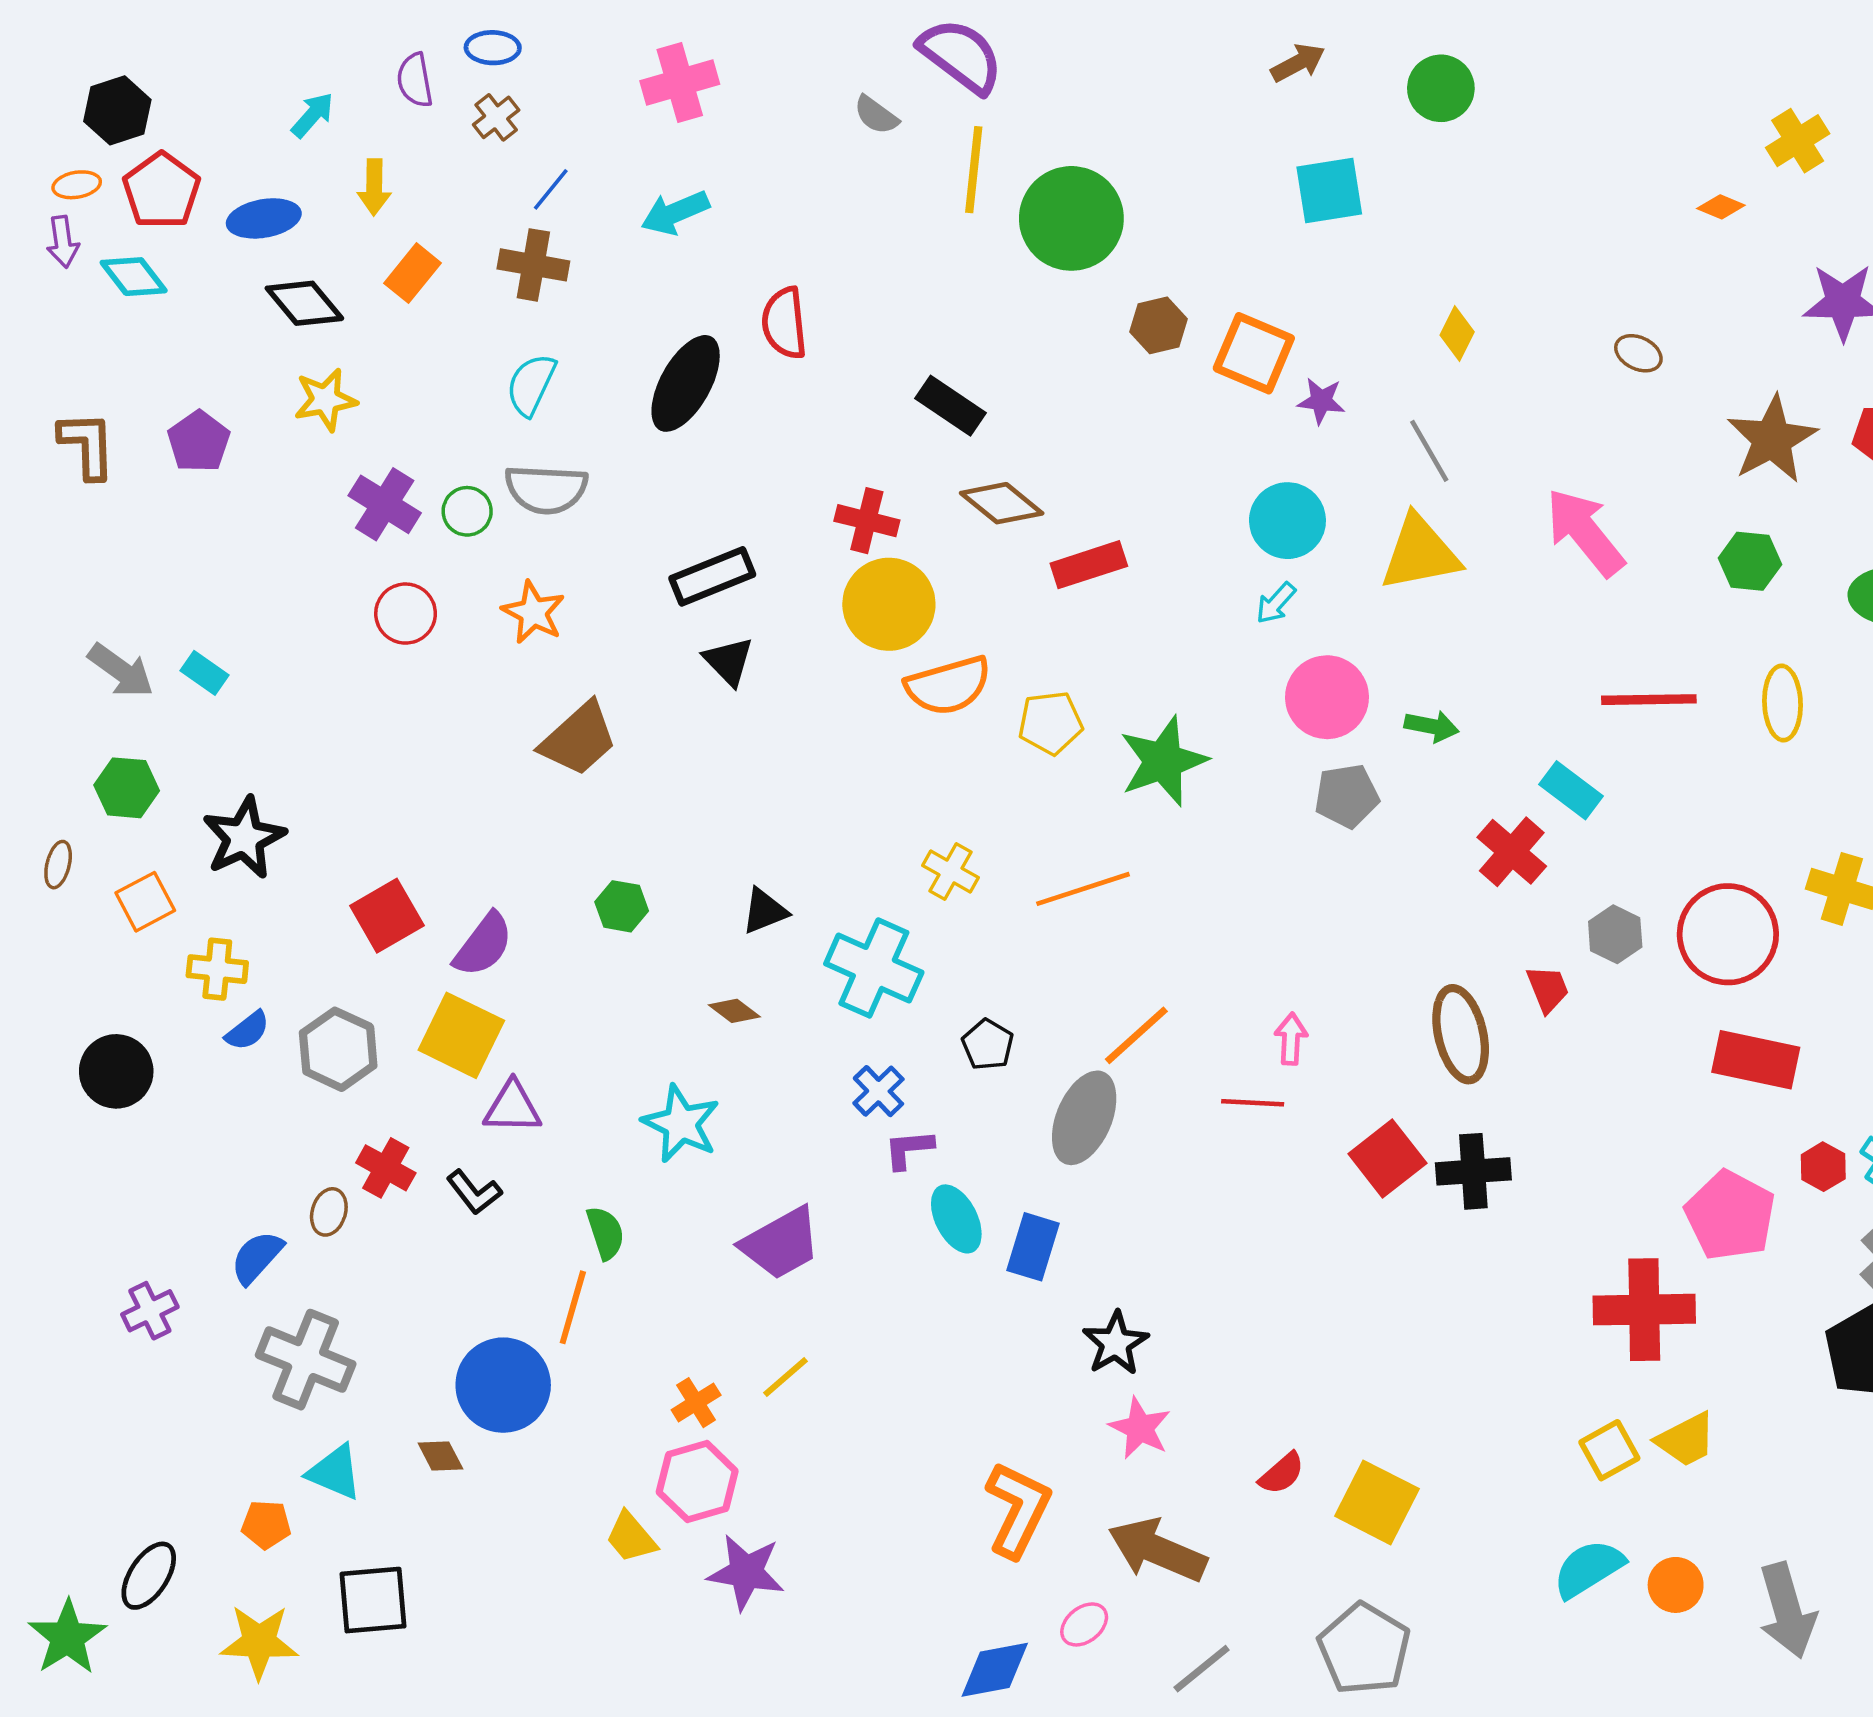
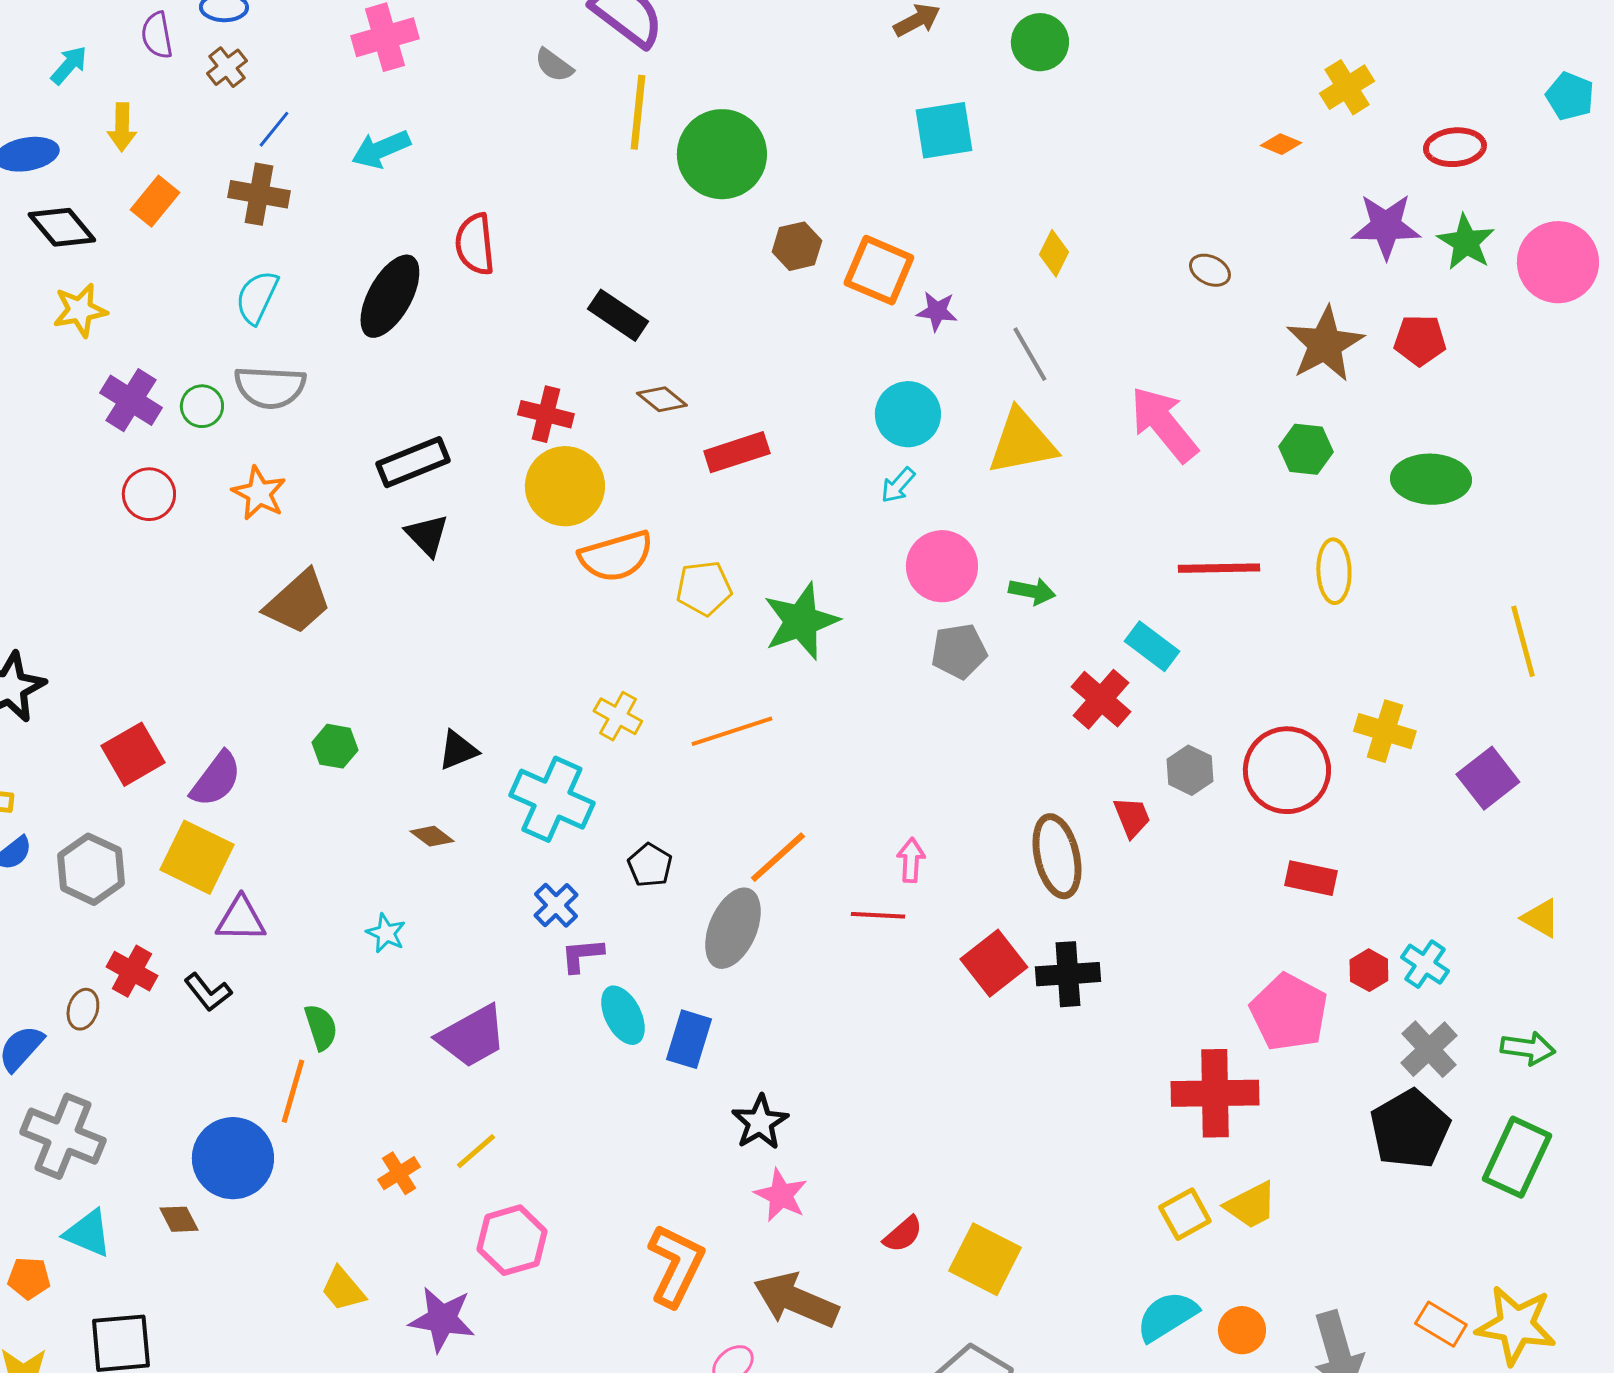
brown diamond: (1002, 503) -> (662, 399), size x0.7
red rectangle: (1756, 1060) -> (1311, 878), size x0.7
cyan star: (681, 1124) -> (386, 933), size x0.6
pink hexagon: (697, 1482) -> (512, 1240), moved

